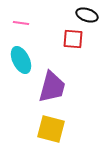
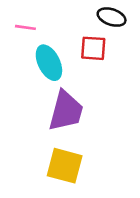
cyan ellipse: (21, 60) -> (49, 63), moved

